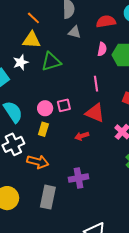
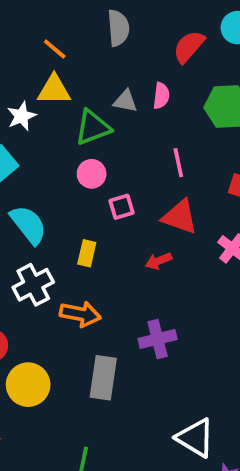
red semicircle: (106, 21) -> (189, 47), turned -36
gray triangle: (75, 32) -> (125, 101), moved
pink semicircle: (102, 49) -> (161, 96), moved
white star: (21, 62) -> (21, 116), moved
pink circle: (45, 108) -> (92, 174), moved

